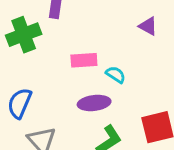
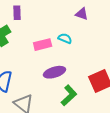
cyan semicircle: (116, 75) -> (65, 38), moved

